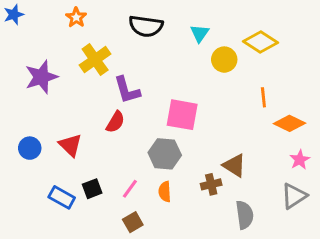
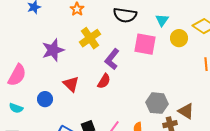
purple L-shape: (127, 90) -> (112, 59), turned 55
pink square: (182, 115) -> (145, 44), moved
red triangle: (70, 145) -> (71, 84), moved
gray hexagon: (165, 154) -> (157, 103), moved

